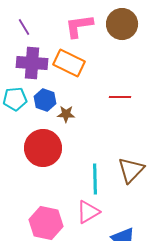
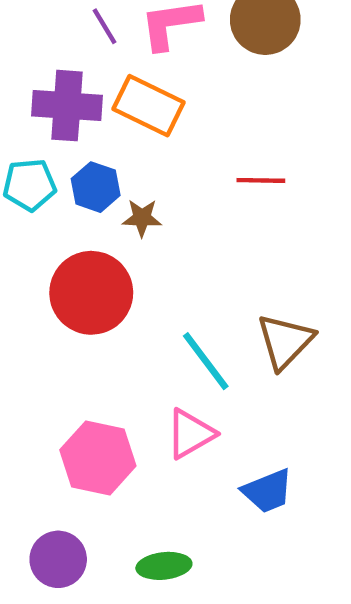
purple line: (24, 27) -> (104, 26), moved
cyan line: (95, 179) -> (206, 361), turned -36

